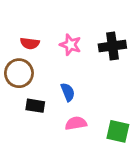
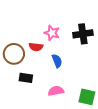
red semicircle: (30, 43) -> (36, 47), moved
blue semicircle: (68, 92) -> (57, 61), moved

